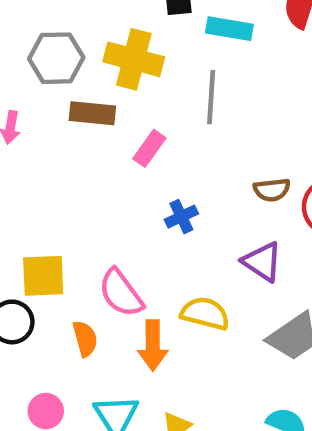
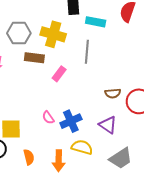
blue cross: (181, 217) -> (71, 121), moved, size x1.5
pink semicircle: (121, 293) -> (48, 118), moved, size x0.6

